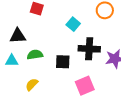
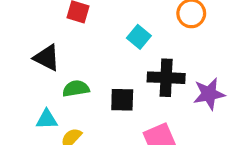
black triangle: (18, 36) -> (47, 58), turned 30
cyan triangle: (12, 61) -> (47, 119), moved

